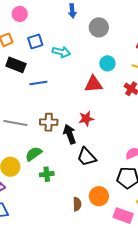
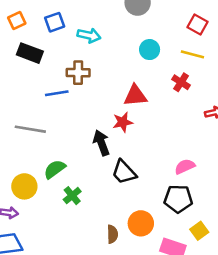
blue line: (38, 83) -> (57, 93), moved
red triangle: (93, 84) -> (135, 96), moved
brown cross: (49, 122) -> (78, 73), moved
green cross: (47, 174) -> (72, 196), turned -32

